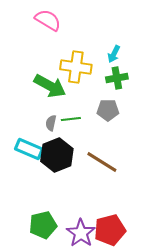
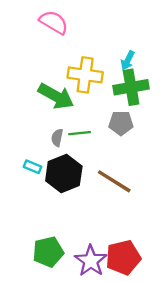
green cross: (117, 78) -> (131, 87), size x1.4
cyan rectangle: (29, 149) -> (32, 167), size x0.6

